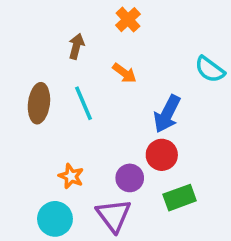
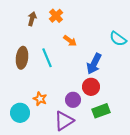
orange cross: (128, 20) -> (56, 16), moved
brown arrow: (76, 46) -> (32, 19), moved
purple triangle: (114, 215) -> (64, 121), turned 35
cyan circle: (55, 219) -> (20, 113), moved

